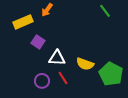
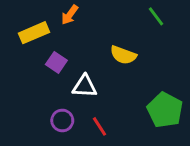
yellow semicircle: (85, 64) -> (123, 55), moved
red line: (63, 78) -> (99, 126), moved

